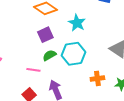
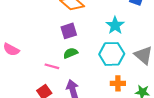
cyan star: (77, 23) -> (115, 25), moved
cyan hexagon: (73, 54) -> (112, 54), moved

